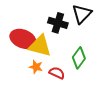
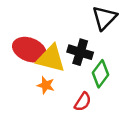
black cross: (58, 23) -> (80, 52), moved
red semicircle: (57, 73) -> (83, 102), moved, turned 98

